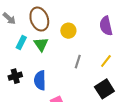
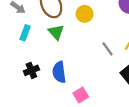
cyan rectangle: (21, 43) -> (25, 33), moved
gray line: (78, 62) -> (107, 49), moved, turned -48

